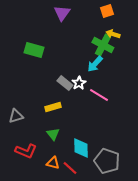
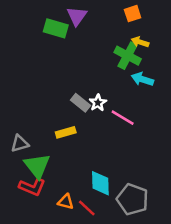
green rectangle: (34, 50) -> (56, 28), moved
cyan arrow: (95, 64) -> (142, 79), moved, turned 66
green triangle: (53, 134) -> (37, 166), moved, size x1.6

